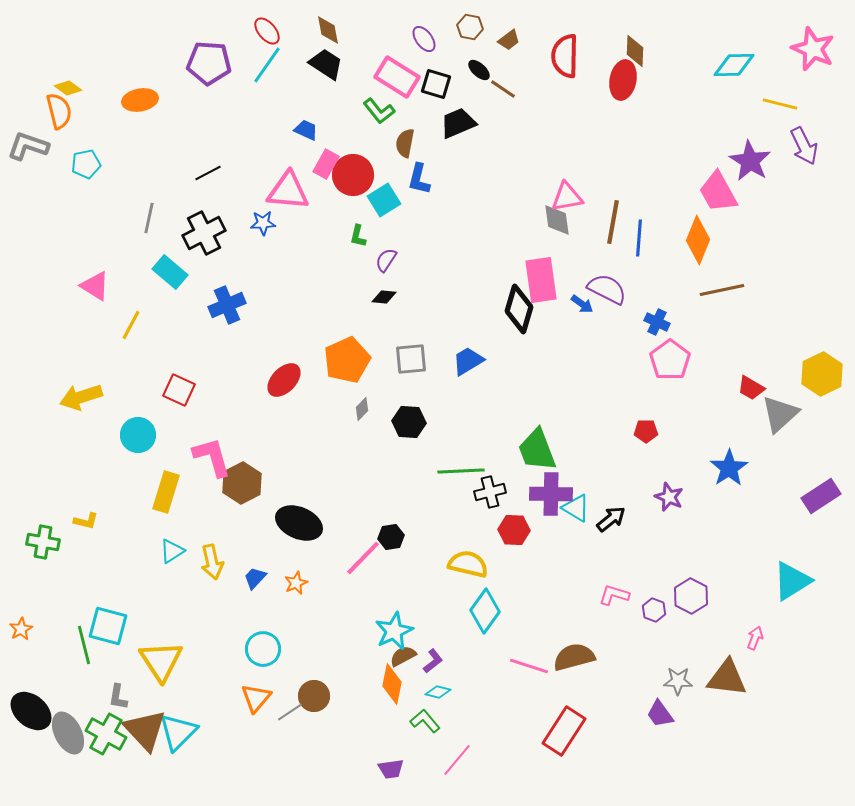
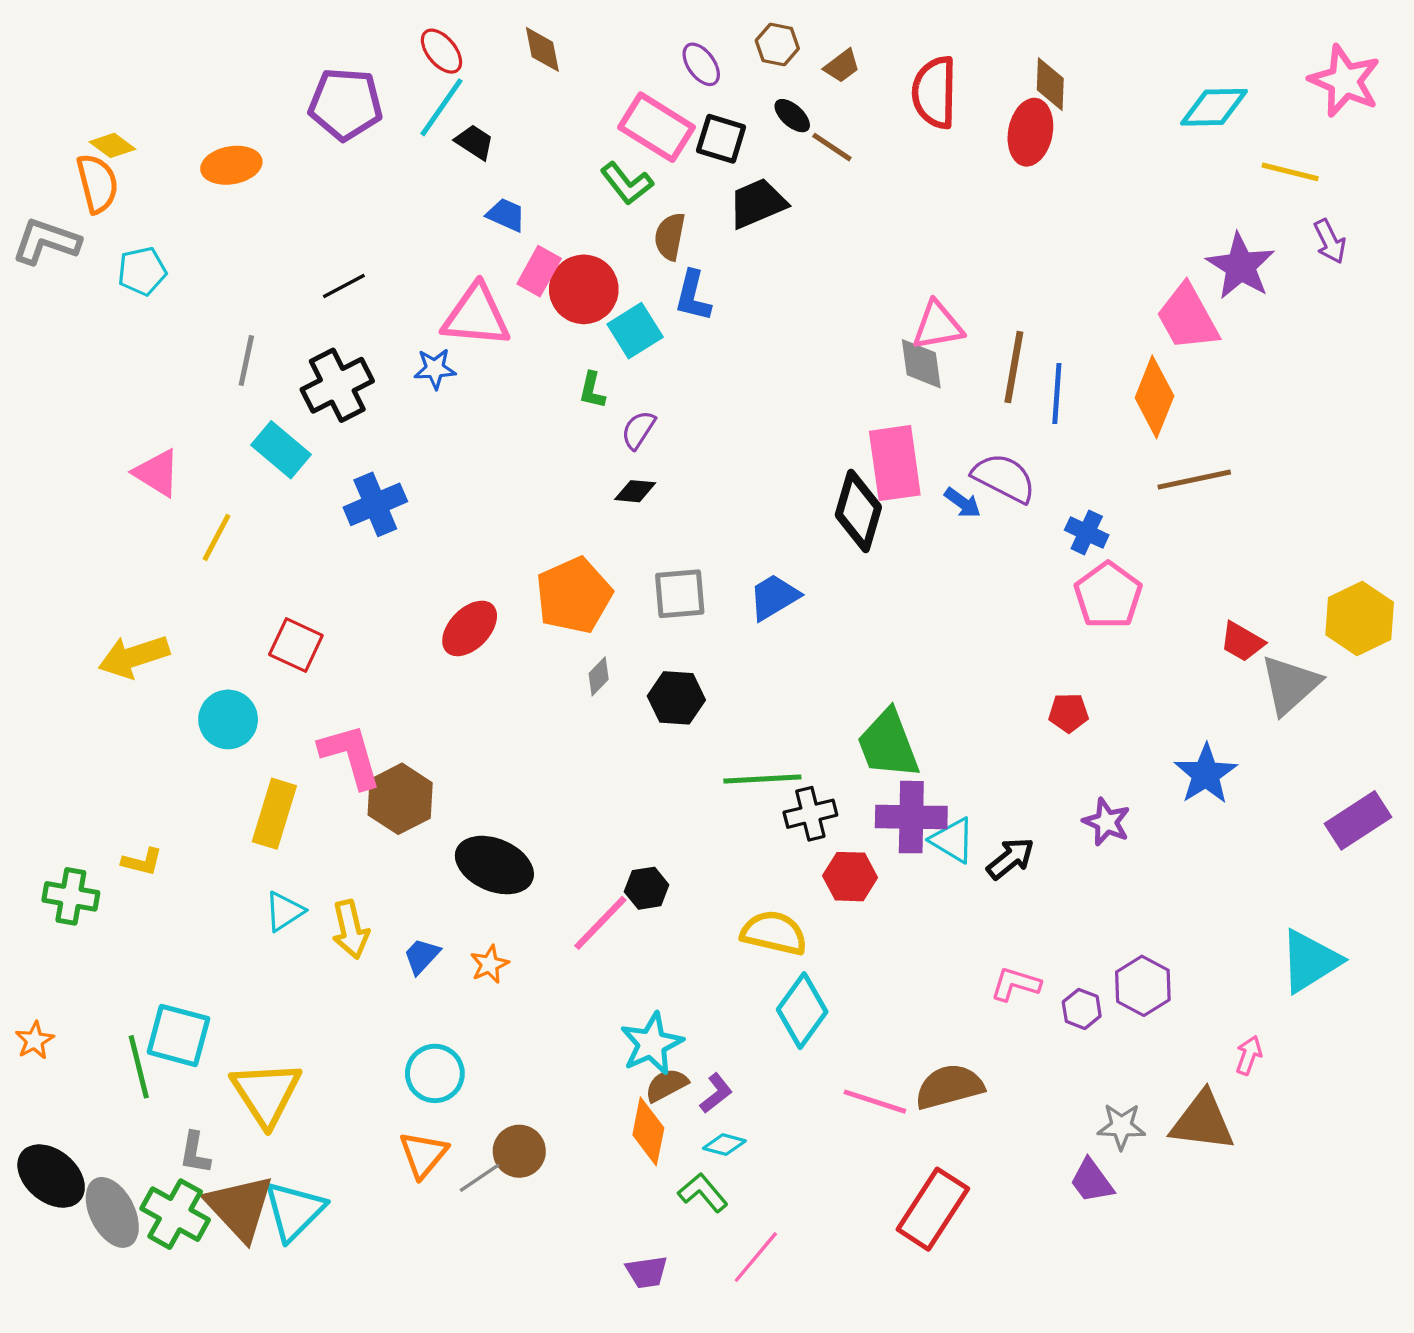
black trapezoid: (326, 64) -> (475, 142), moved, size x0.7
purple arrow: (804, 146) -> (1330, 241), size x0.7

